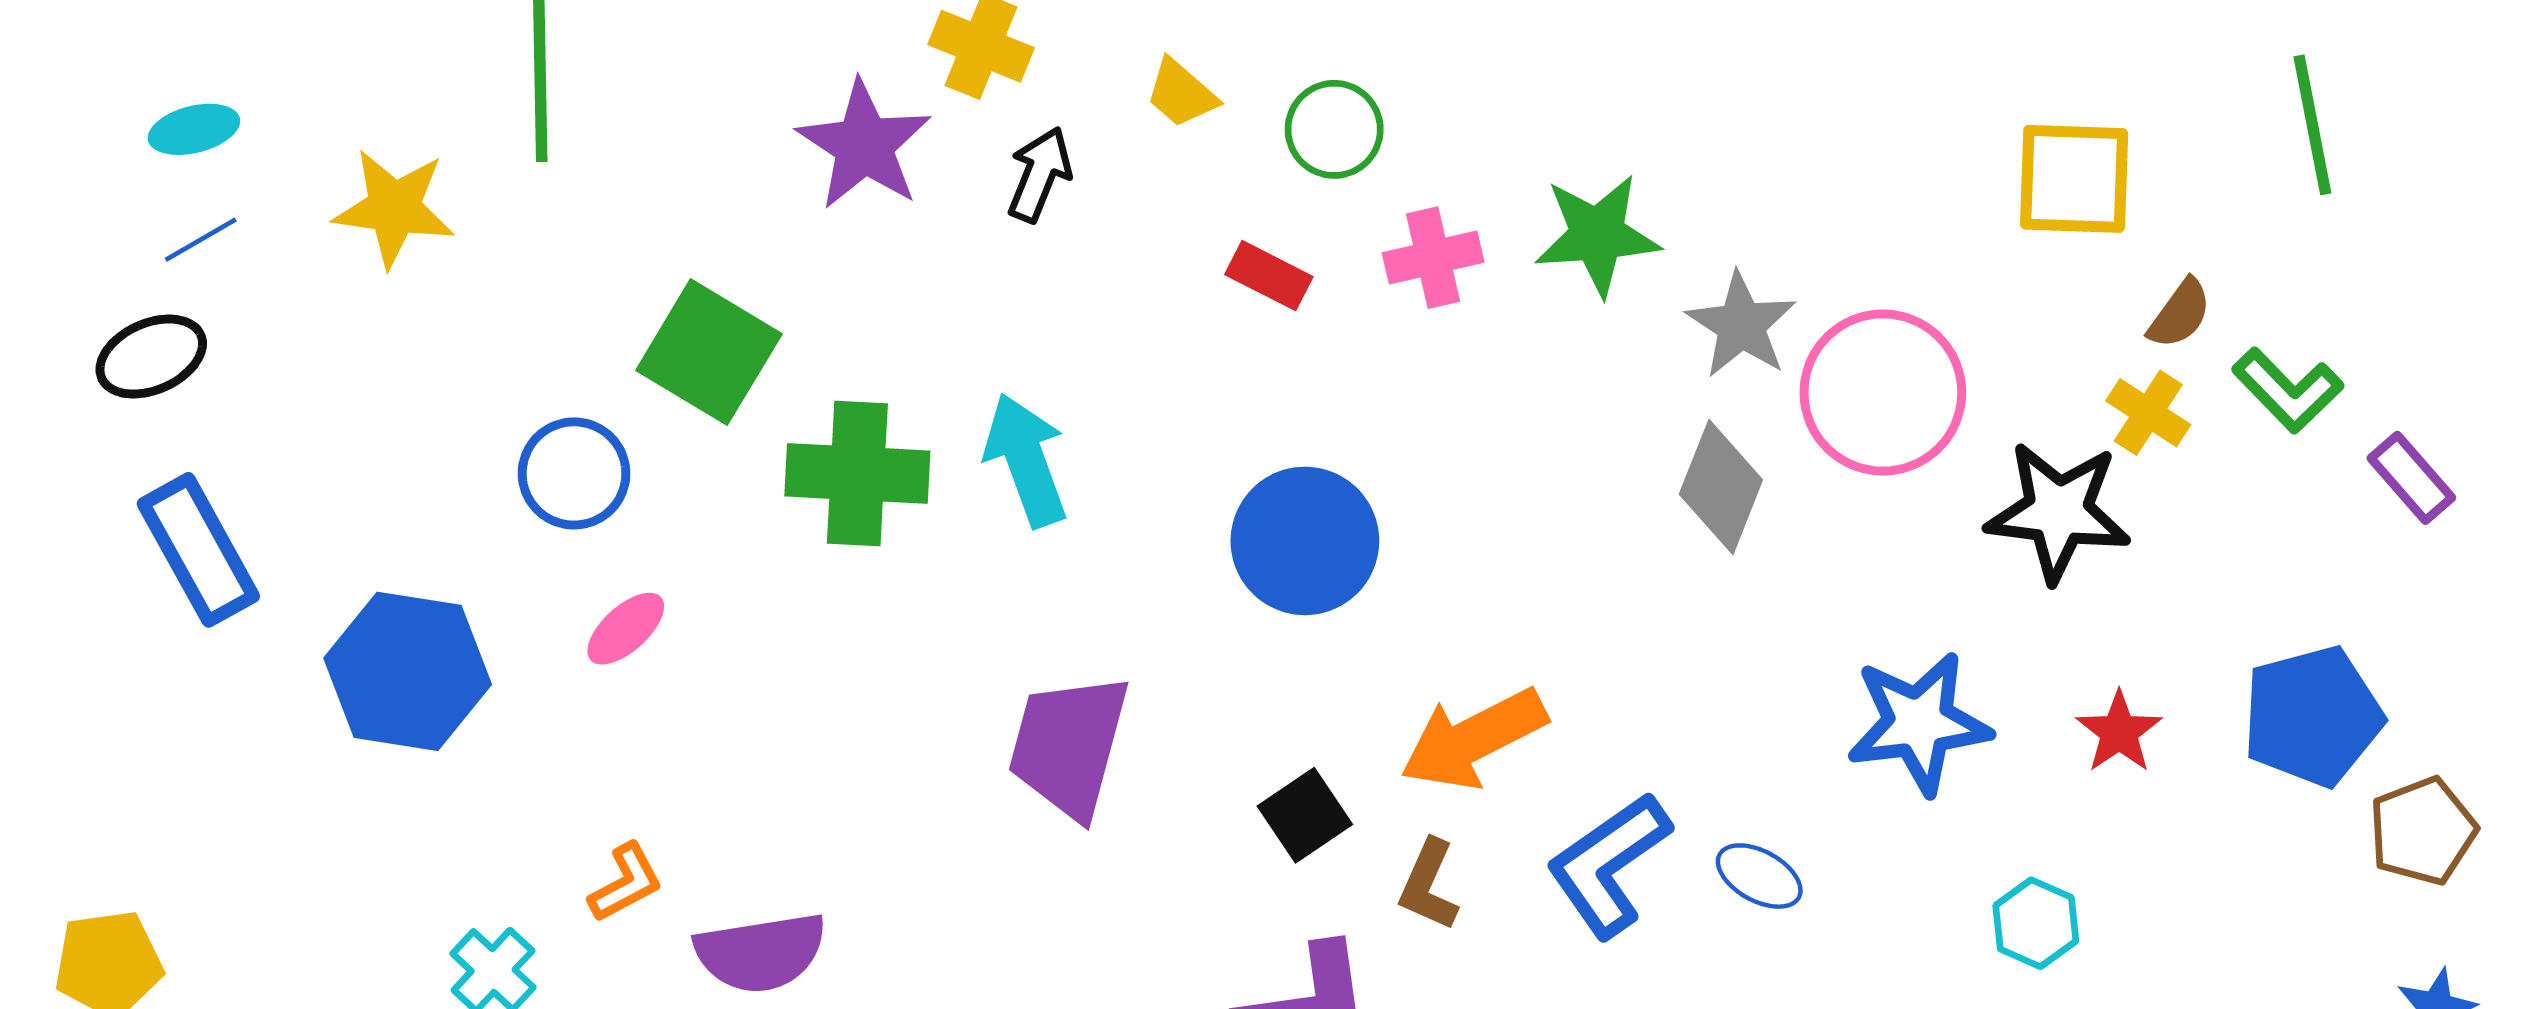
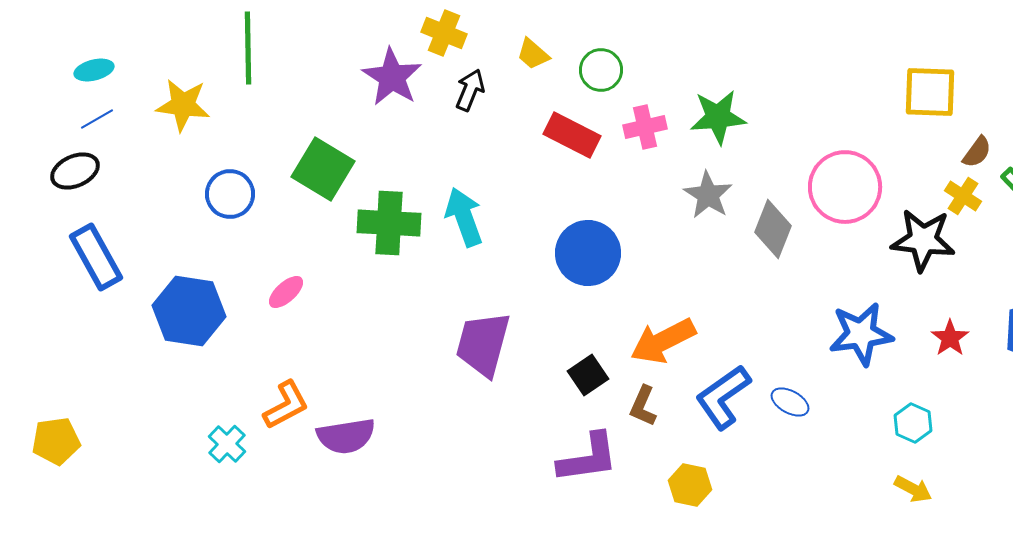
red rectangle: (1269, 276) -> (572, 135), size x1.5
gray star: (1741, 325) -> (708, 195), moved
blue circle: (574, 473) -> (230, 194), moved
orange L-shape: (626, 883) -> (286, 405), size x1.4

